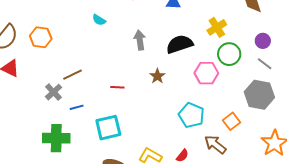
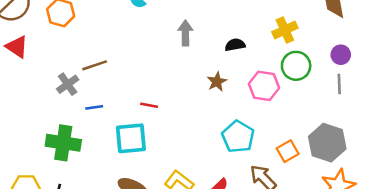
black semicircle: (180, 44) -> (235, 45), size x0.6
gray line: (265, 64) -> (339, 84), turned 42
brown star: (157, 76) -> (217, 82), moved
red line: (117, 87) -> (149, 105), moved
gray hexagon: (259, 95) -> (327, 143), moved

